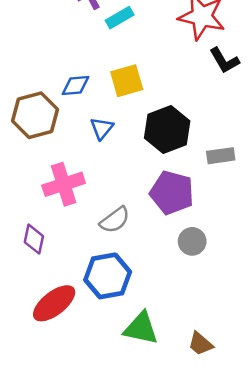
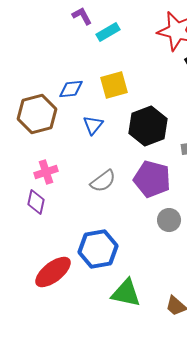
pink cross: (64, 184) -> (46, 172), moved, size x0.7
gray semicircle: (115, 220) -> (103, 181), moved
purple diamond: (34, 239) -> (36, 202), moved

